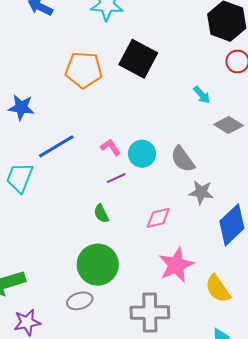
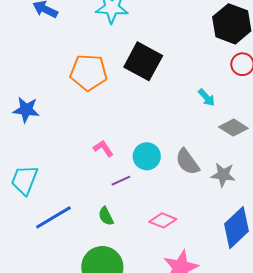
blue line: (56, 146) -> (53, 217), moved
pink L-shape: (110, 147) -> (103, 148), moved
gray star: (201, 192) -> (223, 175), moved
pink diamond: (158, 218) -> (163, 220), turned 36

